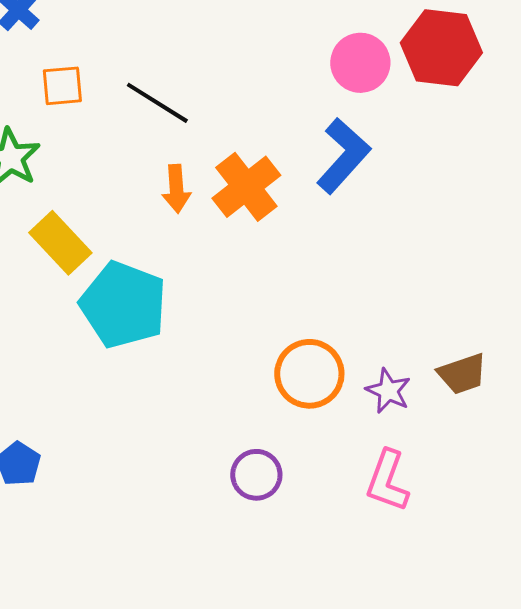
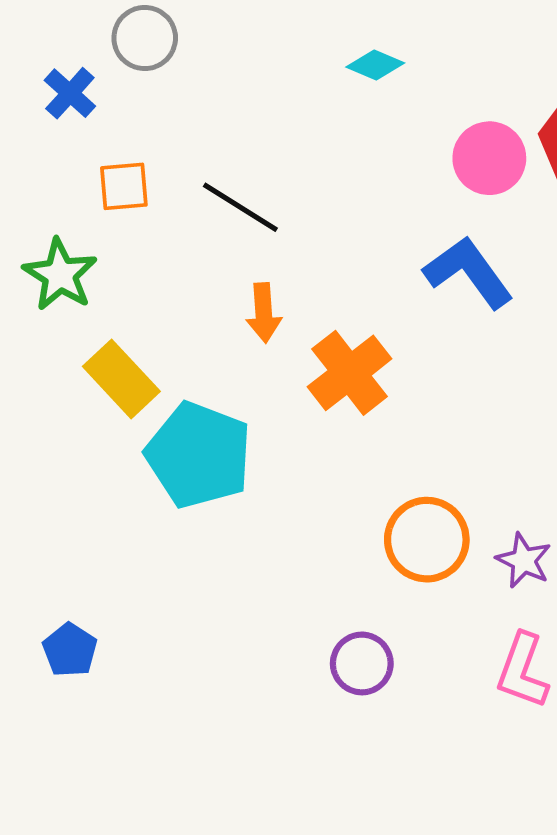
blue L-shape: (343, 156) -> (468, 272), turned -78
orange cross: (246, 187) -> (350, 373), moved

